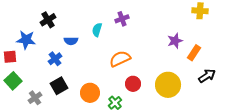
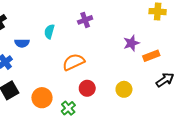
purple cross: (122, 19) -> (85, 20), moved
orange rectangle: (194, 53) -> (151, 56), turned 35
yellow circle: (168, 85) -> (124, 89), size x0.6

